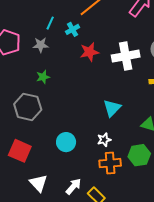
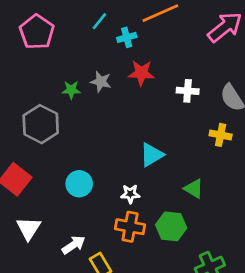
gray star: (41, 45) -> (101, 82), moved
white cross: (126, 56) -> (188, 91), size x0.6

